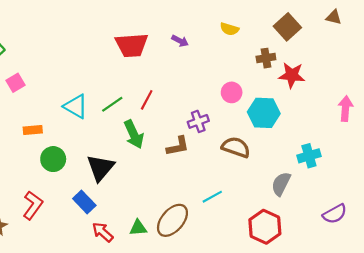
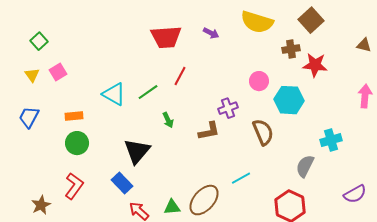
brown triangle: (334, 17) -> (364, 45), moved
yellow semicircle: (229, 29) -> (257, 22), size x1.8
red line: (147, 100) -> (180, 76), moved
green arrow: (134, 134) -> (168, 120), size x0.6
brown semicircle: (236, 147) -> (263, 132), turned 48
green circle: (53, 159) -> (77, 143), moved

